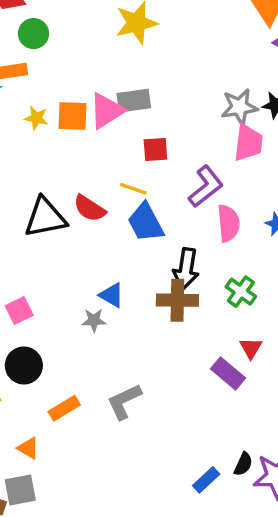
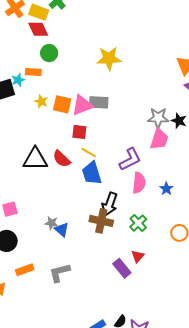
red square: (155, 150) -> (79, 132), moved
blue triangle: (112, 295) -> (62, 230), moved

